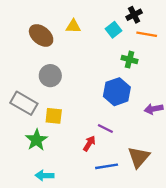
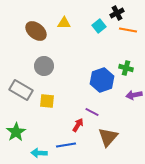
green cross: (129, 60) -> (126, 68), moved
green star: (37, 140) -> (16, 132), moved
brown triangle: (139, 157) -> (108, 137), moved
blue line: (107, 166) -> (66, 145), moved

